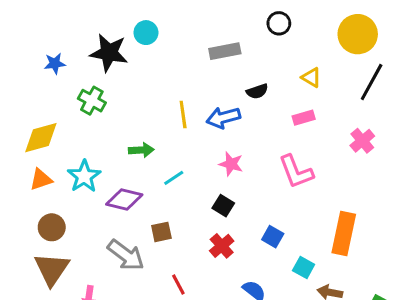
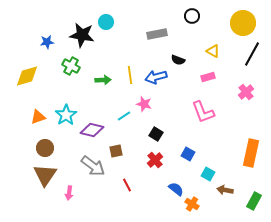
black semicircle: (257, 91) -> (178, 60), turned 40
yellow diamond: (41, 138) -> (27, 76), moved
green arrow: (141, 150) -> (103, 80), moved
pink star: (231, 164) -> (144, 104), moved
orange rectangle: (344, 234) -> (251, 153), moved

